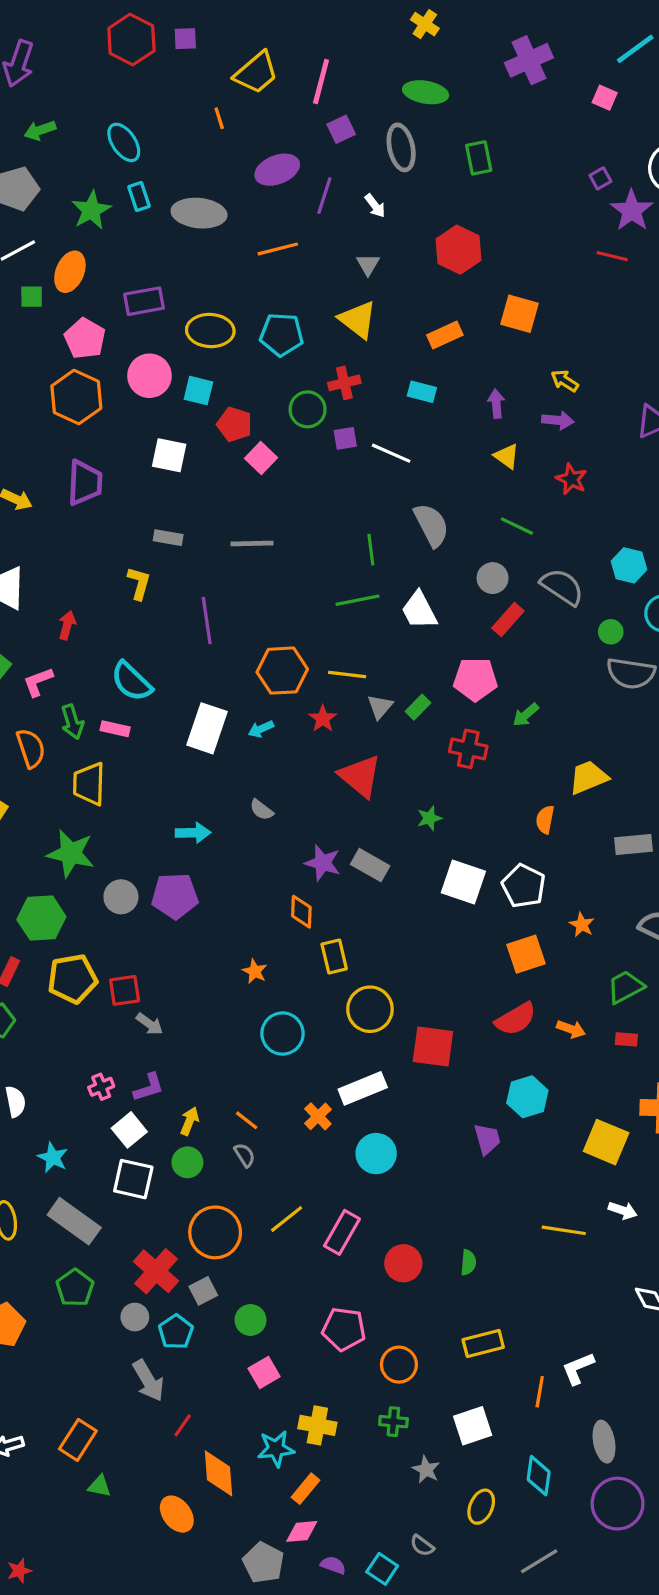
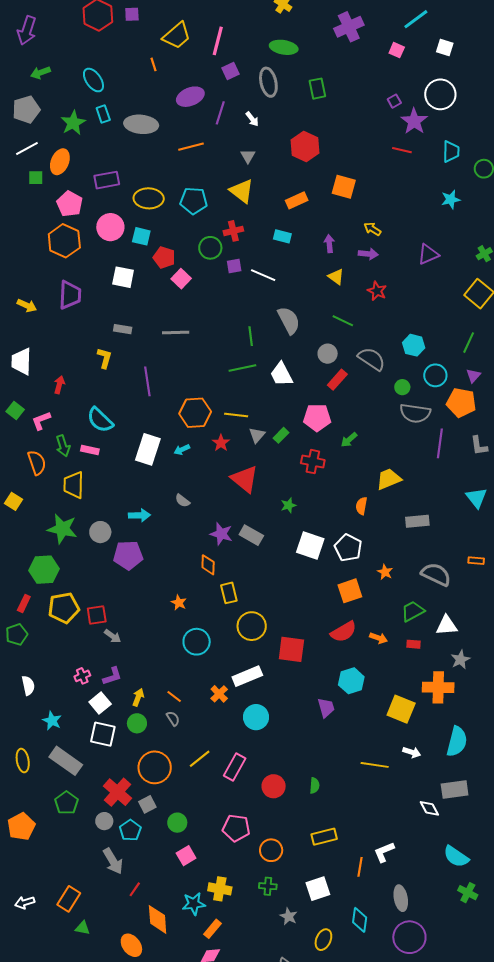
gray circle: (121, 897) -> (100, 532), moved

